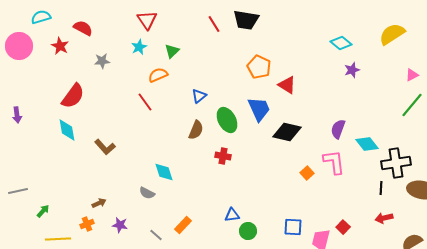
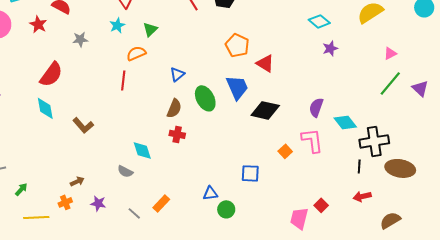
red line: (145, 102) -> (123, 80), turned 42
red cross: (223, 156) -> (177, 134), moved
blue square: (293, 227) -> (250, 173), moved

